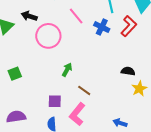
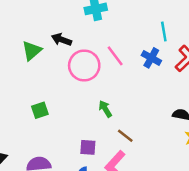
pink line: (76, 16) -> (115, 56), moved
green arrow: (67, 70) -> (105, 109), turned -64

